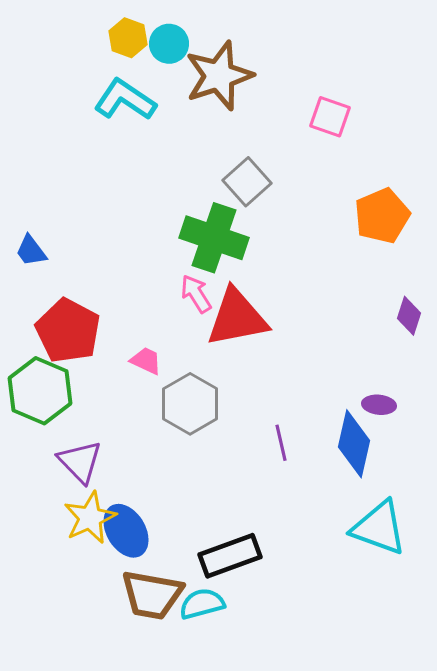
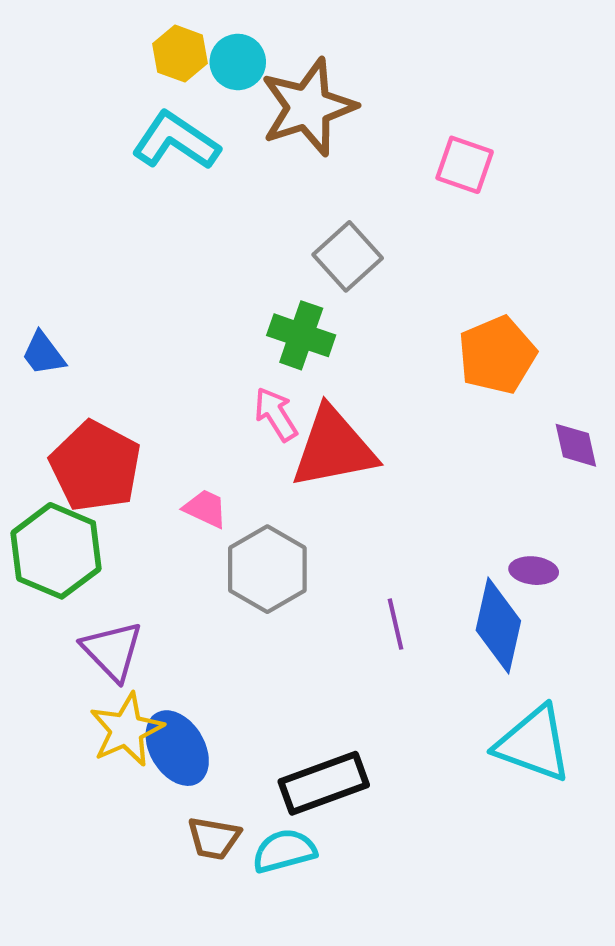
orange pentagon: (382, 216) -> (497, 355), moved
green cross: (214, 238) -> (301, 335), size x0.7
purple diamond: (409, 316) -> (576, 445), turned -30
brown trapezoid: (152, 595) -> (214, 838), size x0.6

